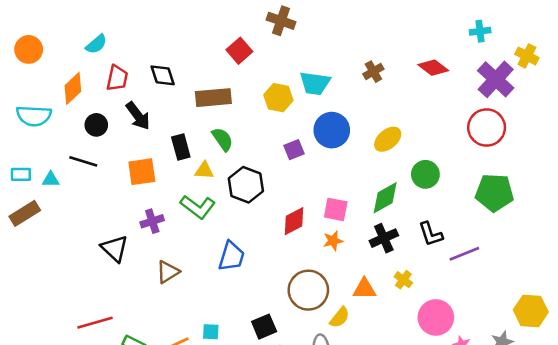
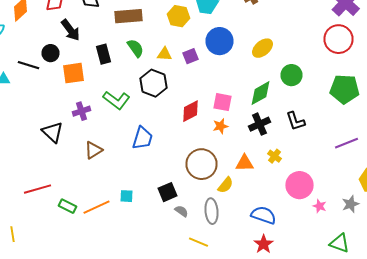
black circle: (96, 125) -> (50, 53), moved
yellow triangle: (204, 170) -> (164, 54), moved
purple line: (464, 254) -> (346, 143), moved

